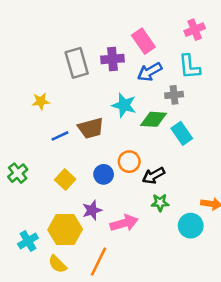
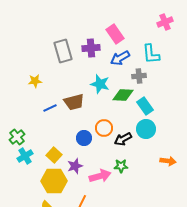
pink cross: (195, 30) -> (165, 22), moved
yellow square: (65, 179) -> (54, 155), moved
green star: (160, 203) -> (121, 166), moved
cyan circle: (191, 226) -> (146, 129), moved
cyan cross: (28, 241) -> (25, 156), moved

